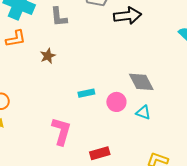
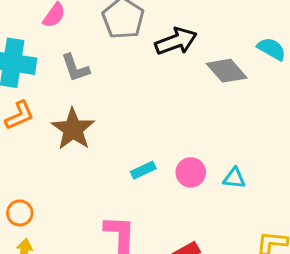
brown star: (48, 56) -> (73, 129), size x1.8
gray diamond: (141, 82) -> (227, 71), moved

